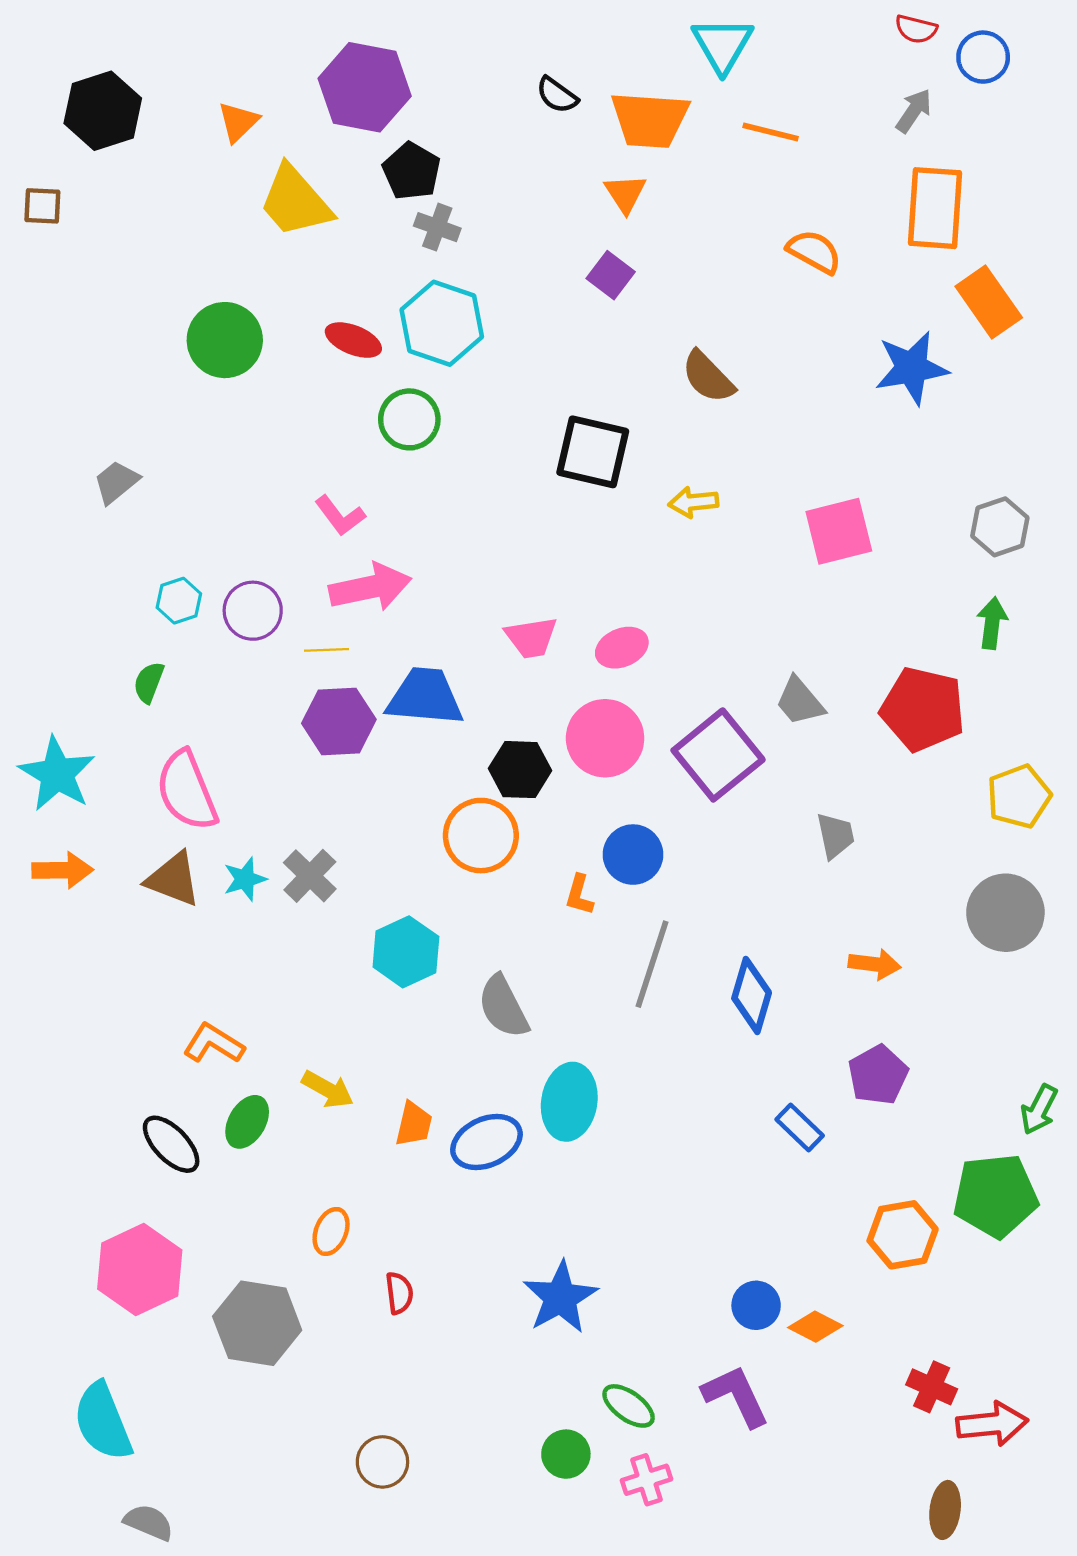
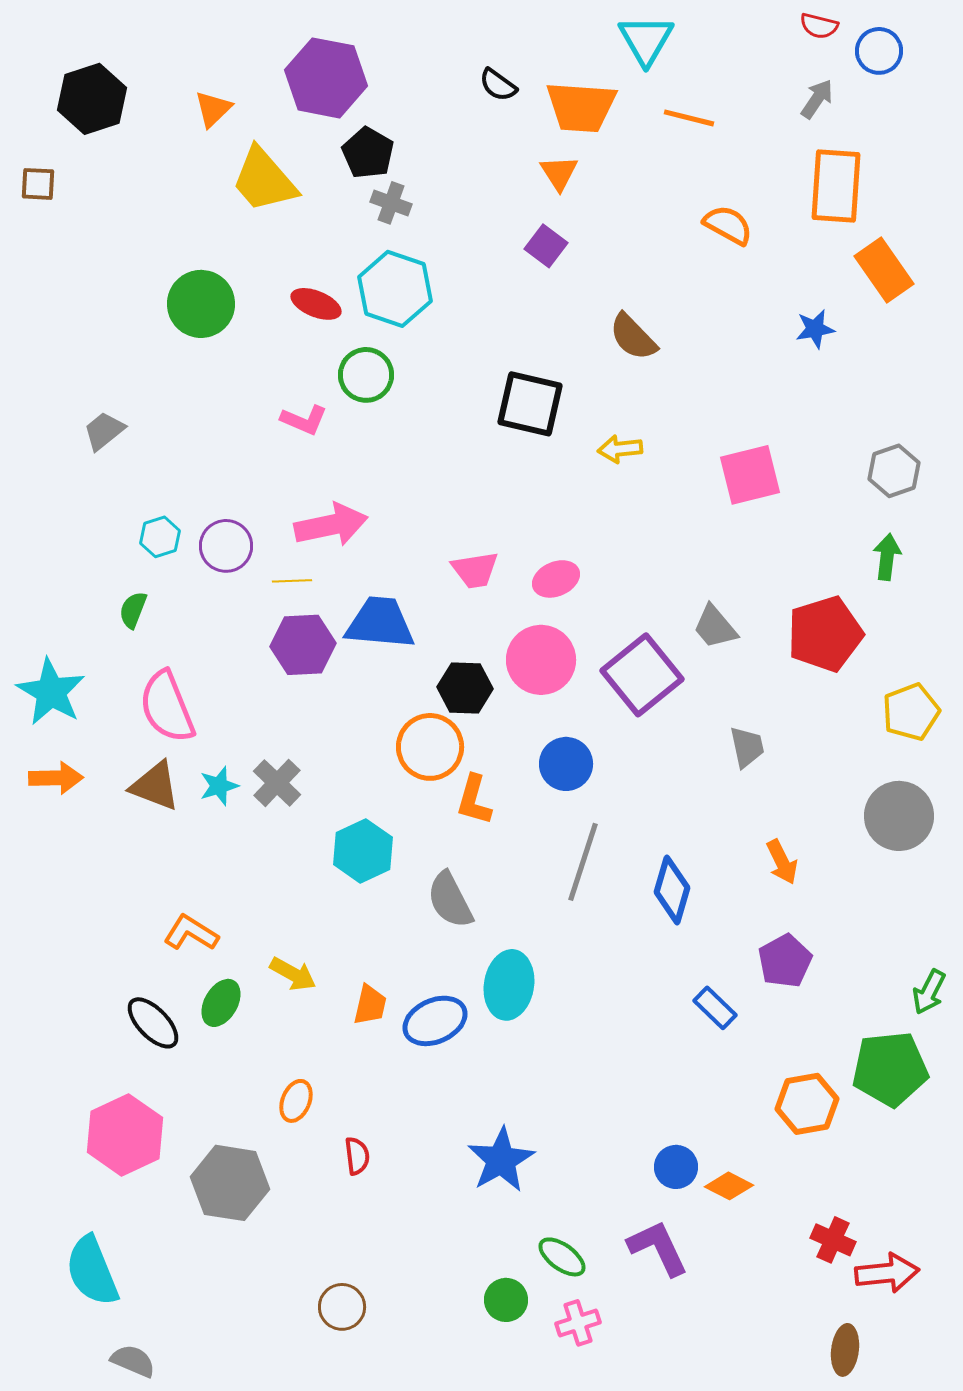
blue star: (912, 368) -> (815, 329), size x0.6
pink L-shape: (340, 516) -> (304, 420), moved, turned -30
red pentagon: (923, 709) -> (825, 634), turned -30
orange L-shape: (579, 895) -> (474, 800), moved, size x1.4
orange arrow: (875, 964) -> (782, 862), turned 57

